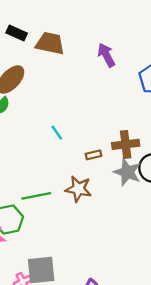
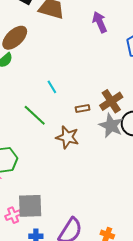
brown cross: (126, 144) -> (111, 101), turned -30
green line: (36, 196) -> (35, 115), moved, turned 50

